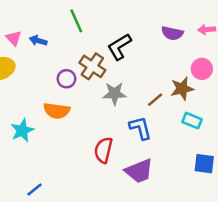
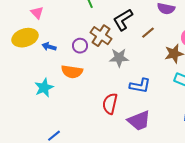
blue arrow: (38, 41) -> (49, 47), moved
brown line: (155, 100) -> (148, 33), moved
blue L-shape: (140, 128) -> (140, 86), turned 115

